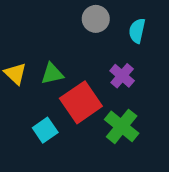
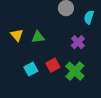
red square: (81, 102) -> (53, 65), moved, size x0.6

